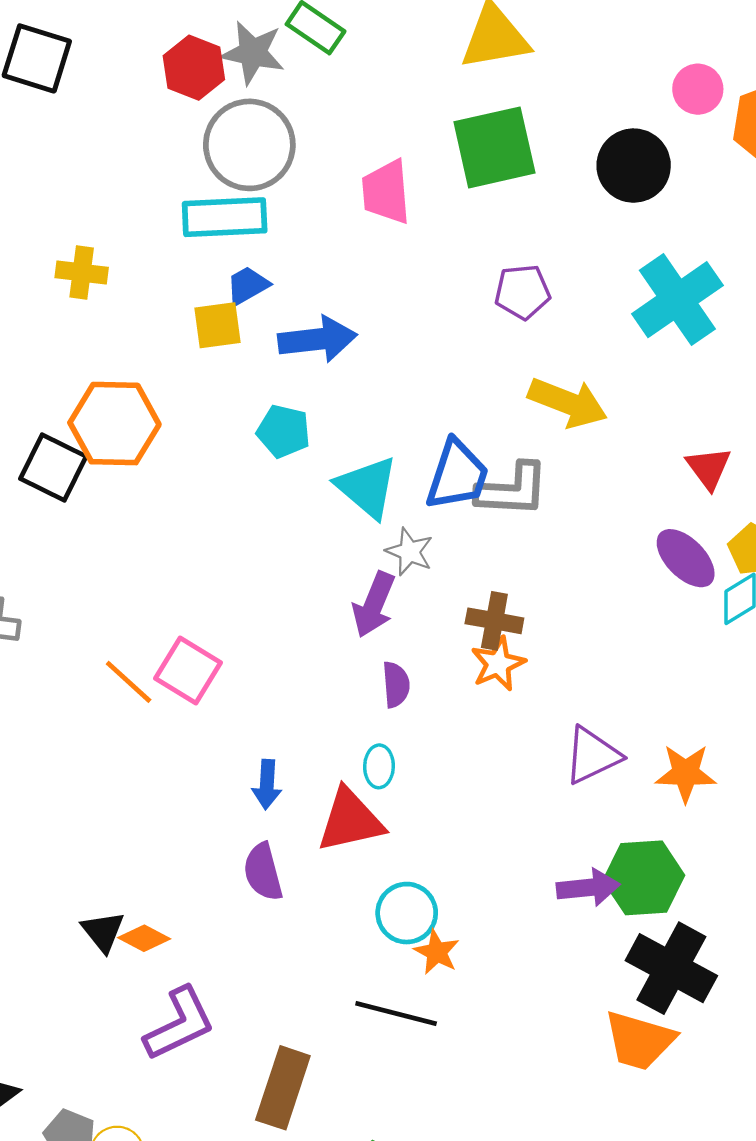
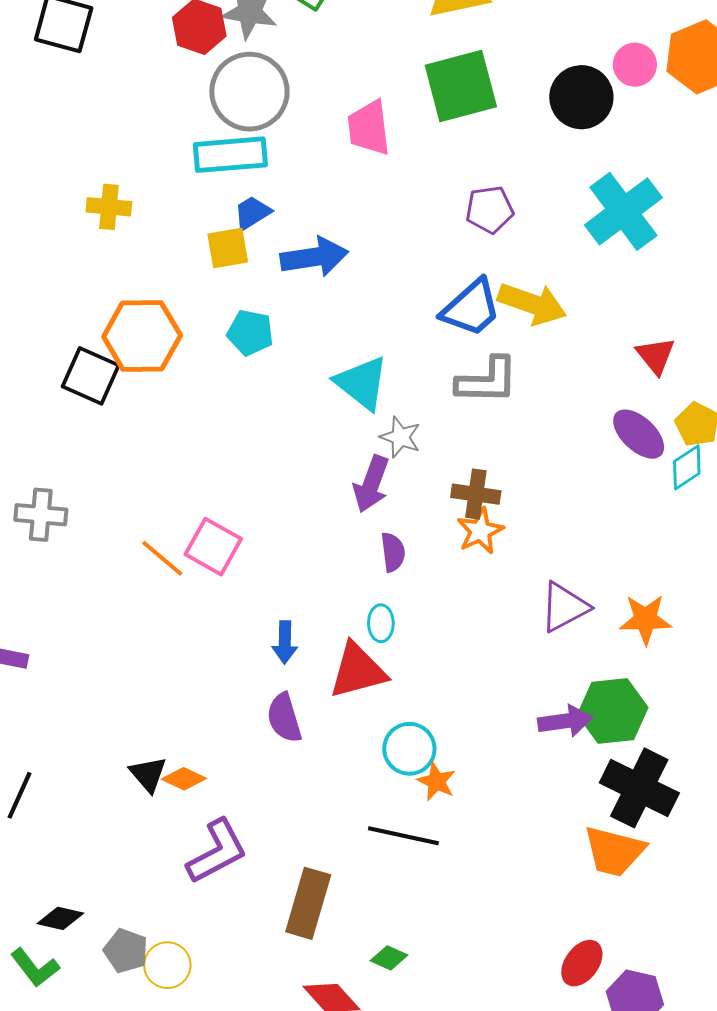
pink circle: (698, 89) -> (635, 65), moved
cyan pentagon: (284, 431) -> (250, 333), moved
blue trapezoid: (457, 475) -> (471, 308), moved, turned 32

